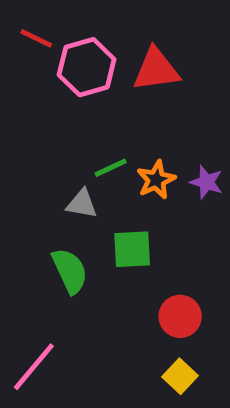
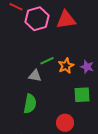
green square: (132, 249) -> (82, 95), moved
green semicircle: (70, 271) -> (30, 104), turned 36
red circle: (180, 316) -> (65, 123), moved

